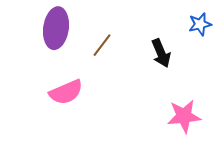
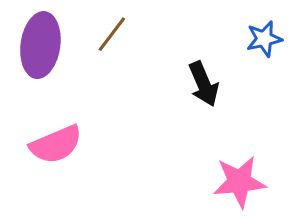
brown line: (102, 45) -> (112, 34), moved

